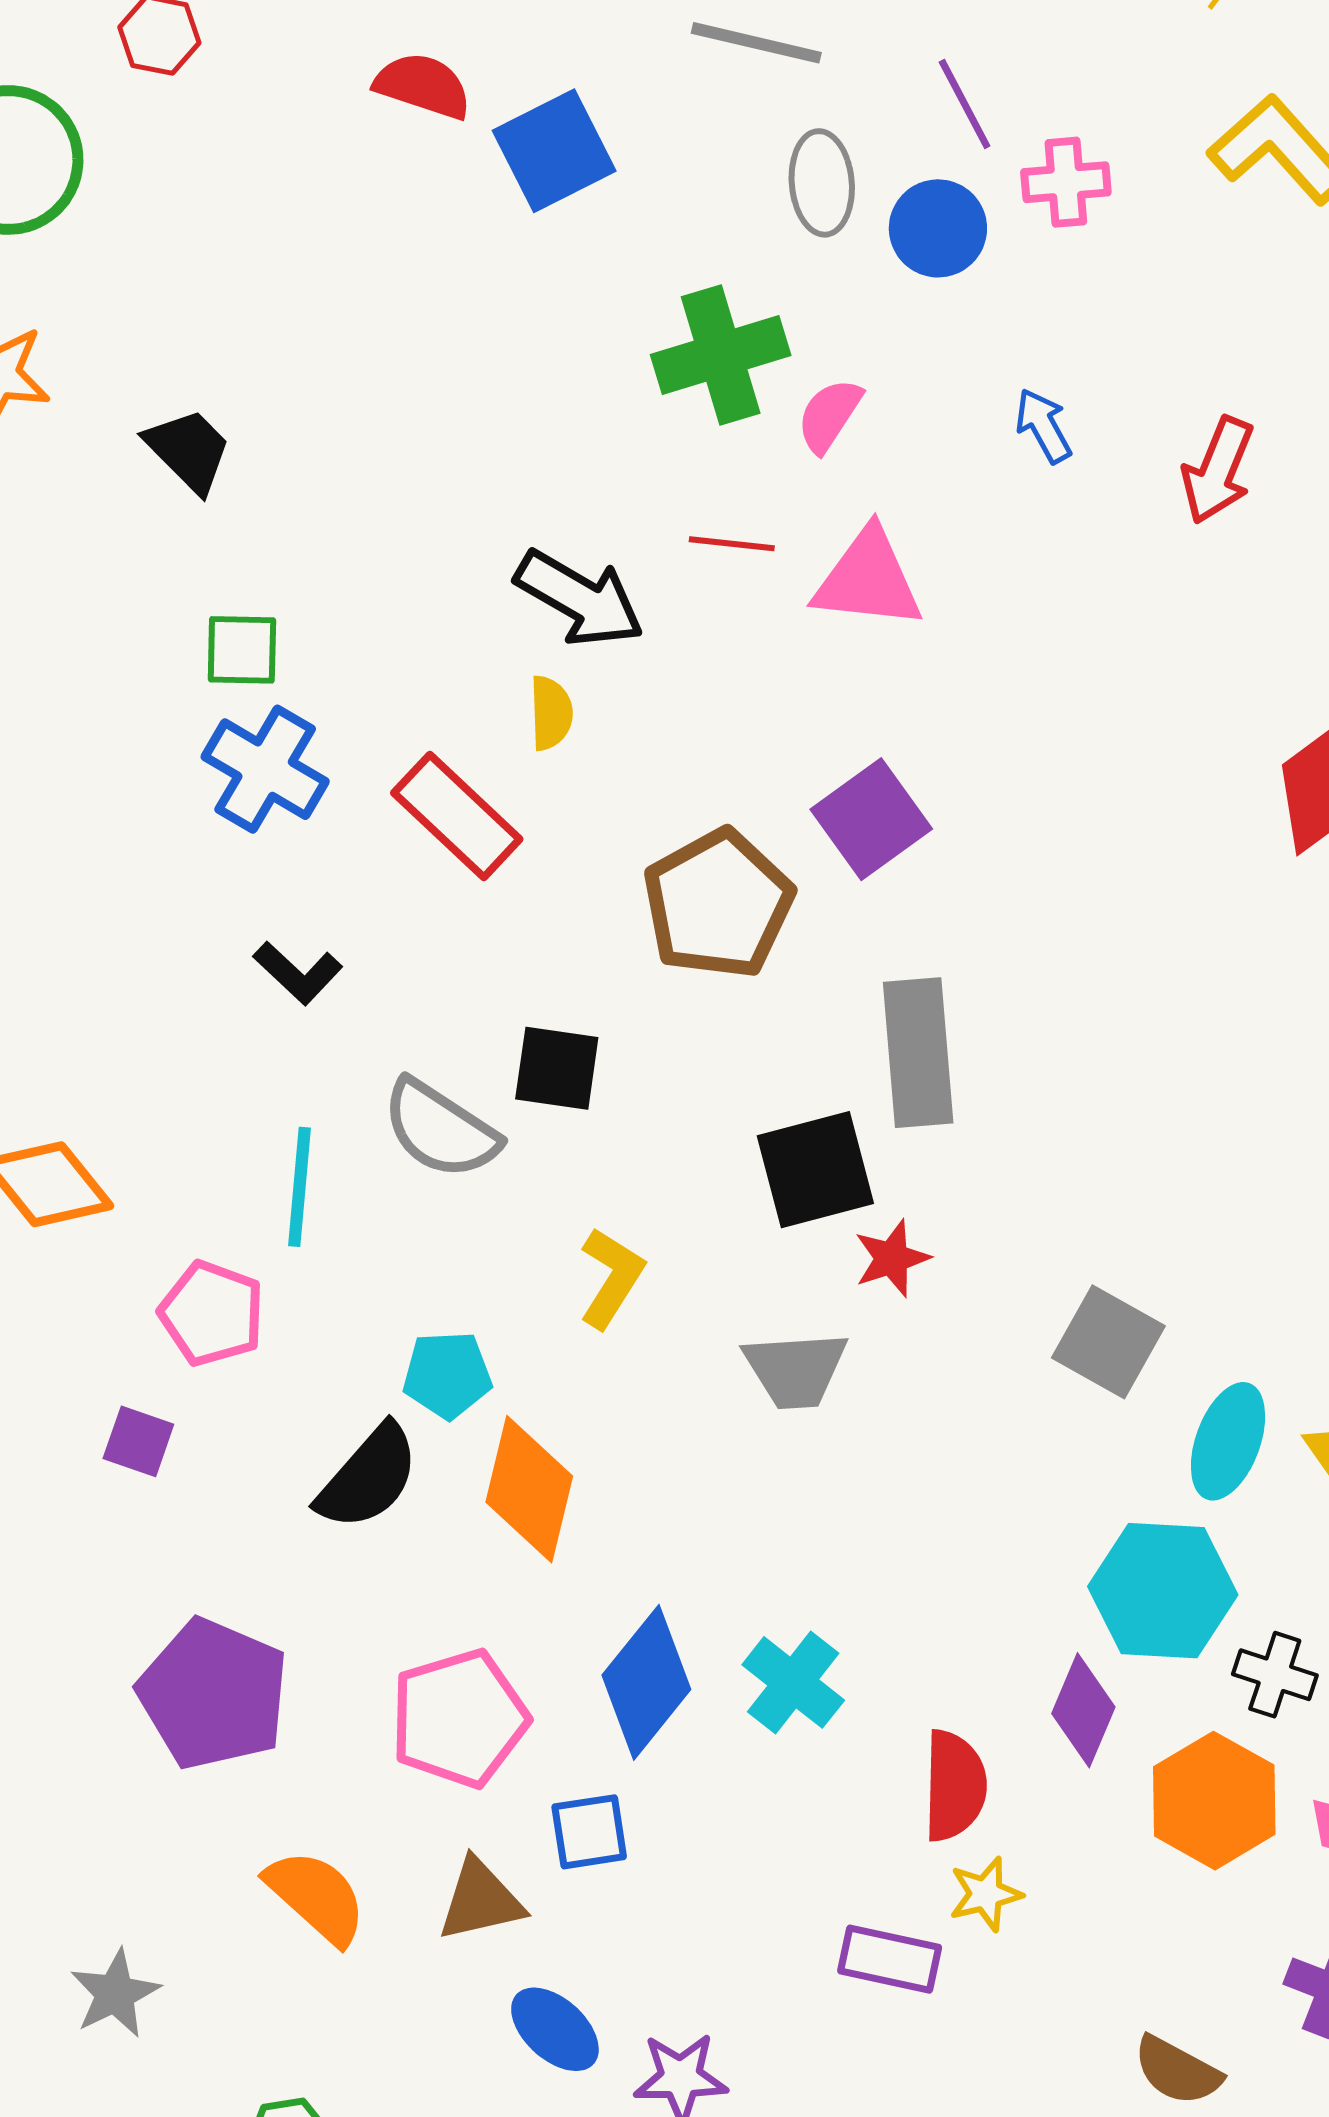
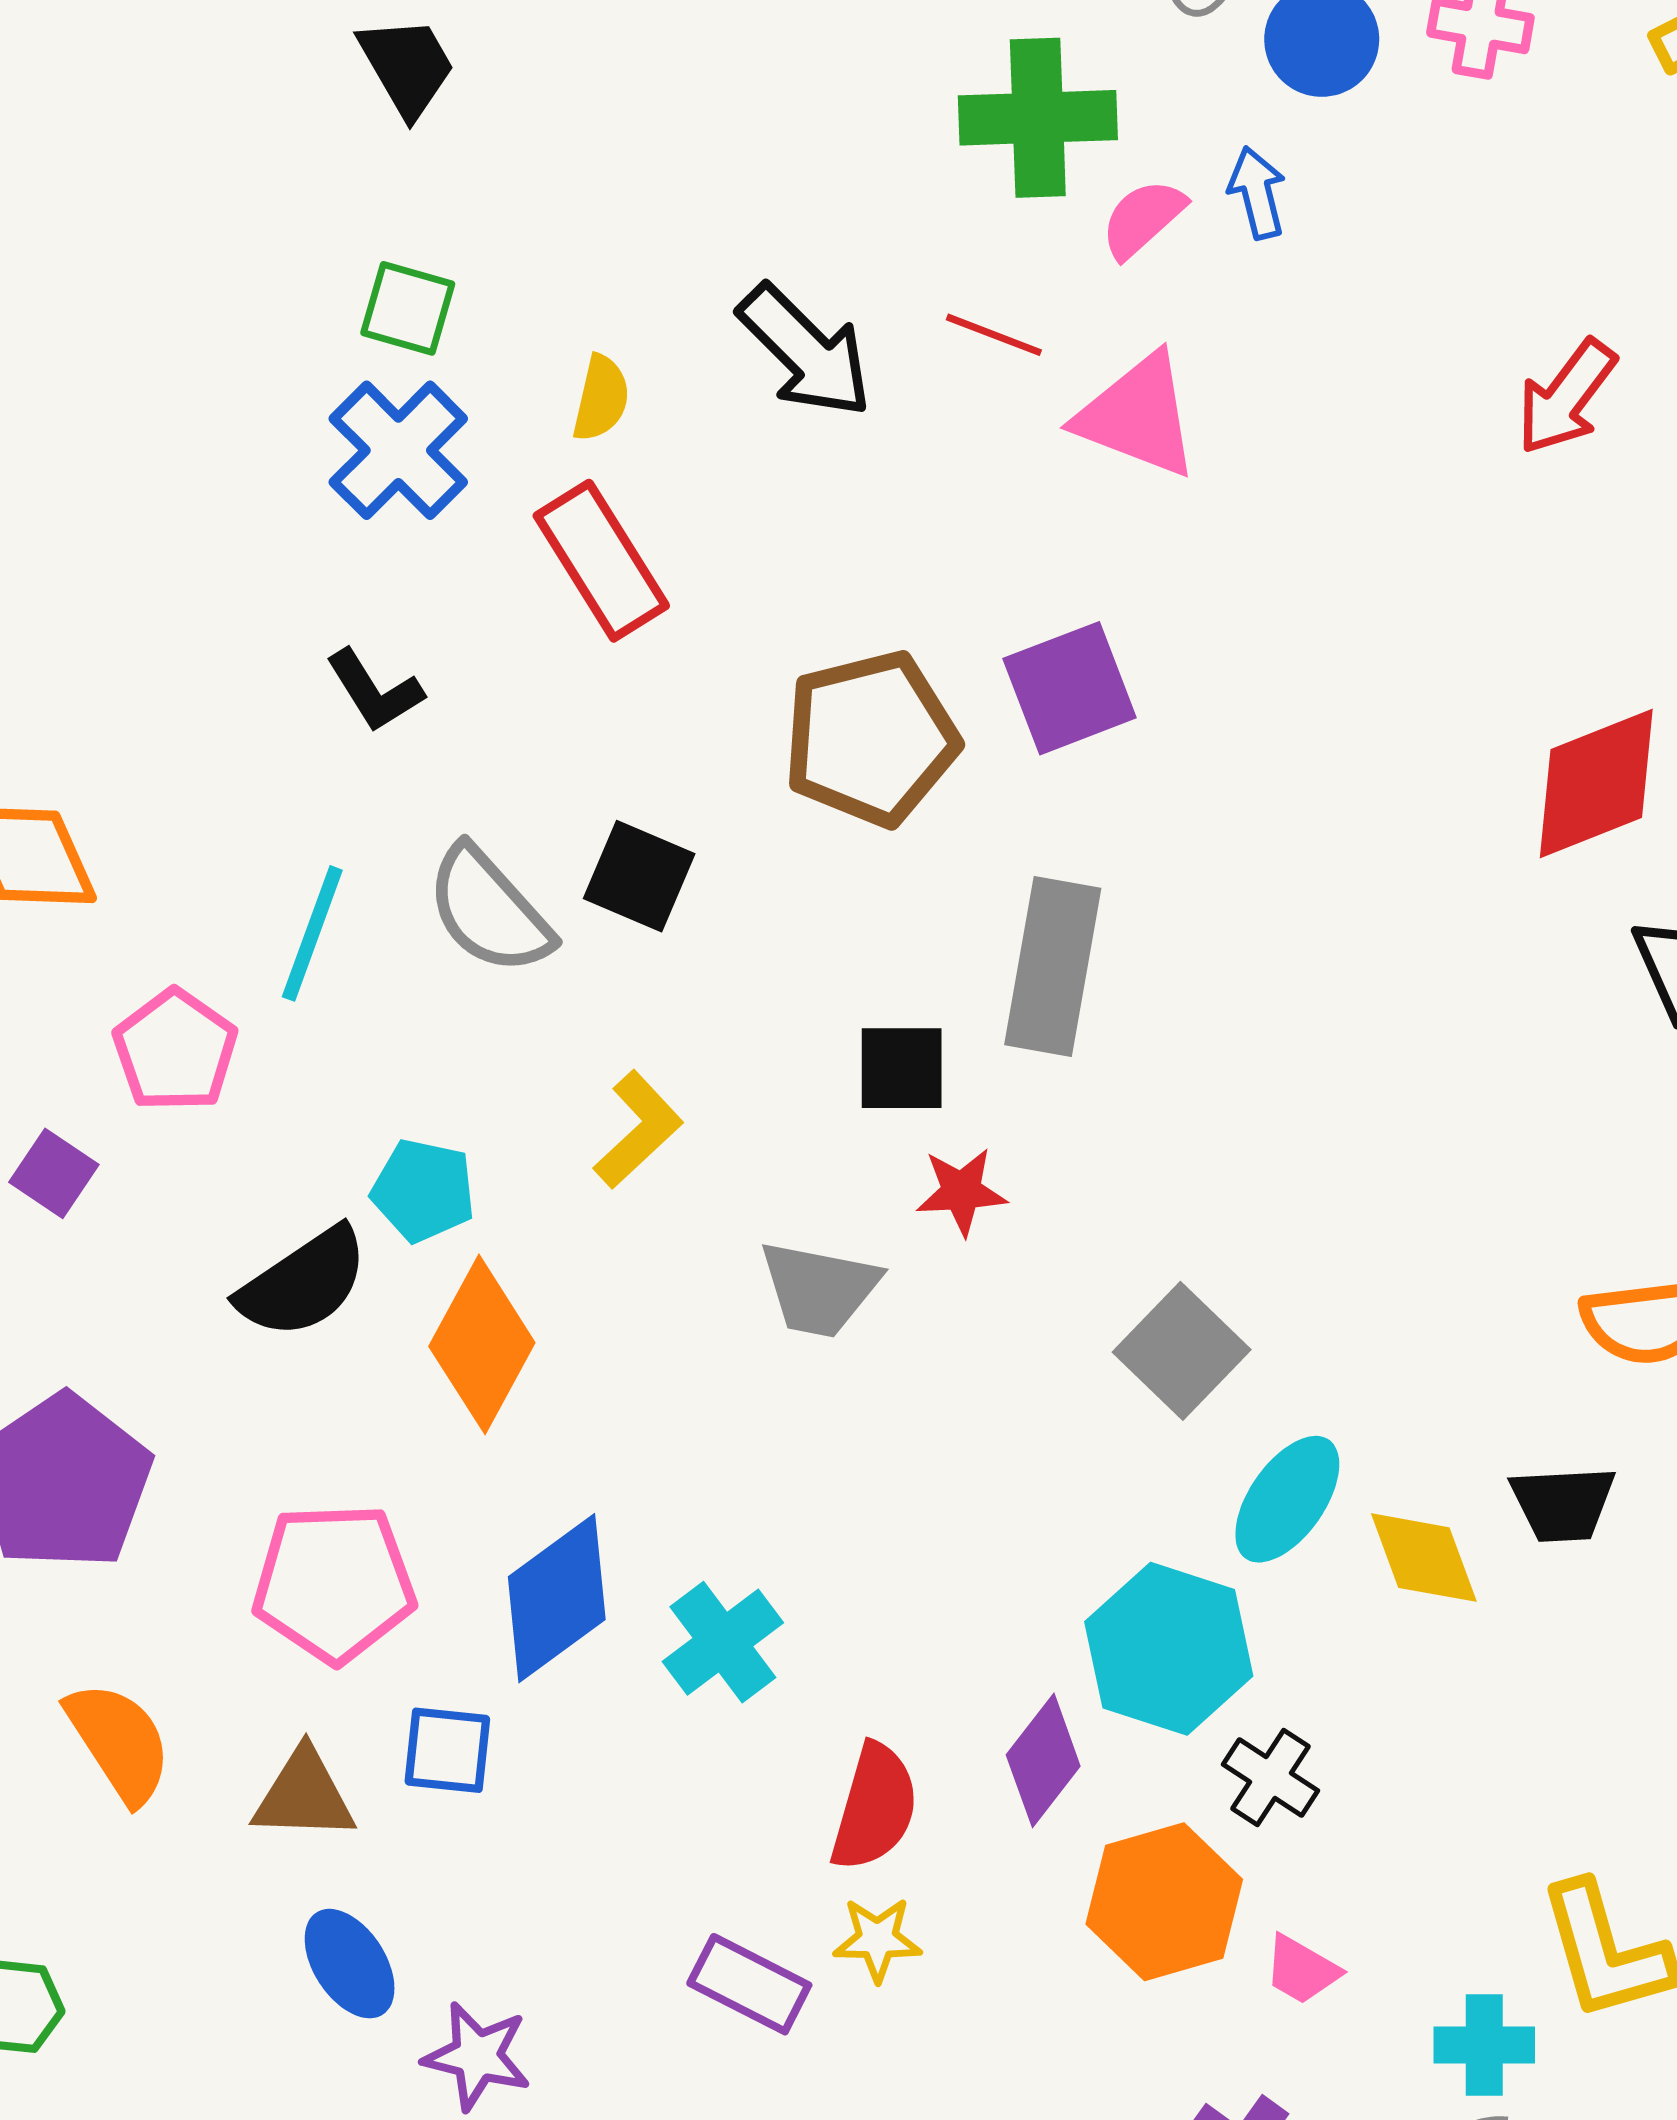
blue arrow: (1043, 426) -> (1257, 193), moved
yellow semicircle: (551, 713) -> (601, 398), moved
black square: (815, 1170) -> (902, 1068), size x0.7

